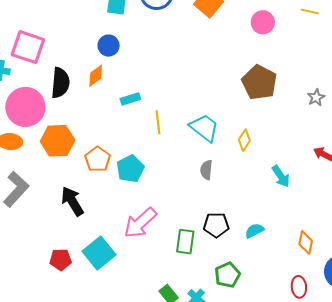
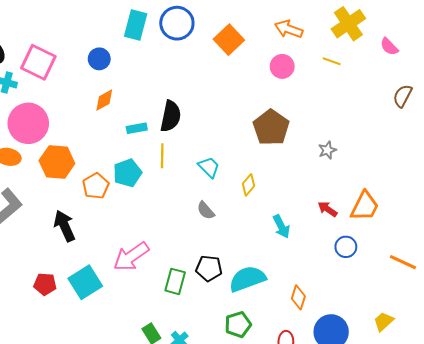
blue circle: (109, 46) -> (99, 59), moved
black semicircle: (60, 83) -> (171, 116), moved
cyan trapezoid: (204, 128) -> (209, 167), size x0.7
cyan pentagon: (130, 169) -> (127, 173), moved
gray semicircle: (206, 170) -> (206, 211), turned -54
cyan semicircle: (254, 231) -> (247, 279), size x1.8
green pentagon: (227, 275) -> (238, 324), moved

